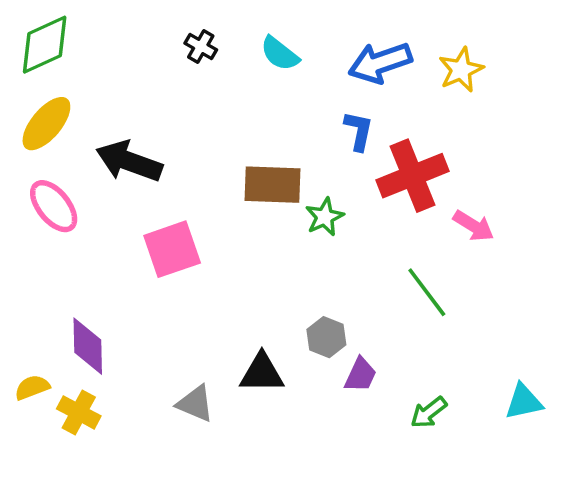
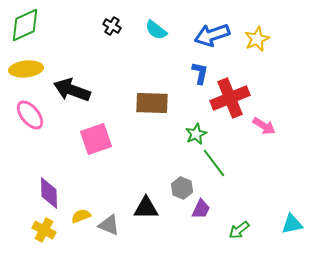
yellow ellipse: (46, 124) -> (26, 69), turned 44
green star: (325, 217) -> (196, 134), moved
green line: (427, 292) -> (214, 163), moved
yellow semicircle: (32, 387) -> (81, 216), moved

